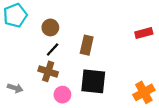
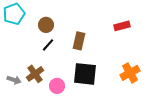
red rectangle: (144, 33) -> (122, 26), moved
brown cross: (48, 71) -> (35, 74), moved, turned 36
orange cross: (144, 92) -> (130, 73), moved

